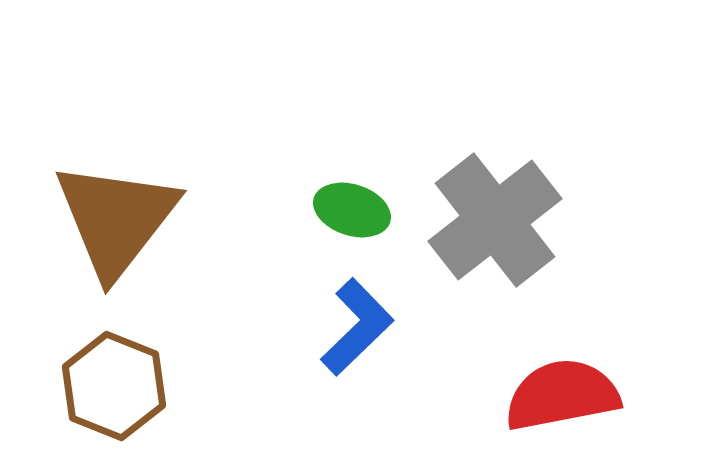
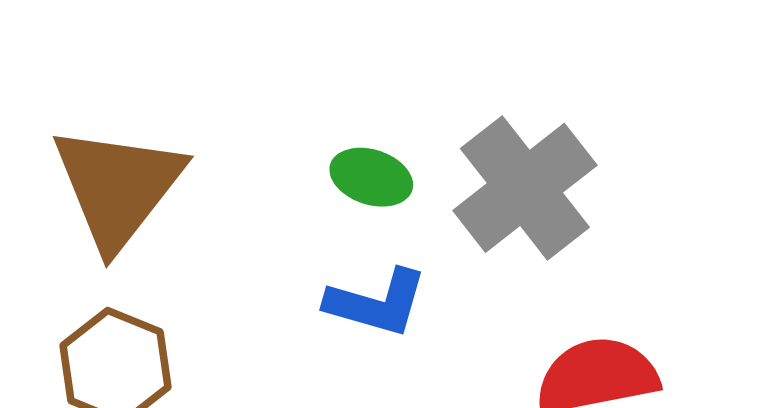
blue L-shape: (357, 327) -> (377, 303), turned 60

